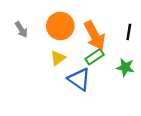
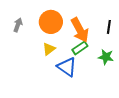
gray arrow: (21, 30) -> (18, 25), turned -128

